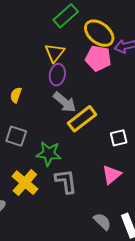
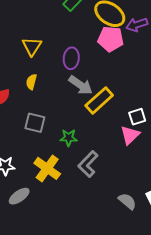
yellow triangle: (55, 53) -> (32, 46), moved
green star: (49, 154) -> (69, 138), size x0.7
pink triangle: (112, 175) -> (130, 135), moved
gray L-shape: (66, 181) -> (88, 164), turned -124

